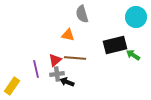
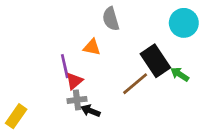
black rectangle: (115, 45) -> (155, 61), turned 70
brown line: (75, 58) -> (135, 84), moved, turned -45
purple line: (36, 69) -> (65, 66), moved

